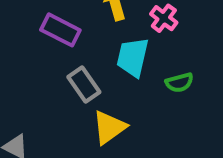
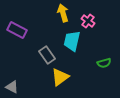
purple rectangle: (60, 30) -> (17, 30), moved
green semicircle: (179, 83) -> (104, 63), moved

